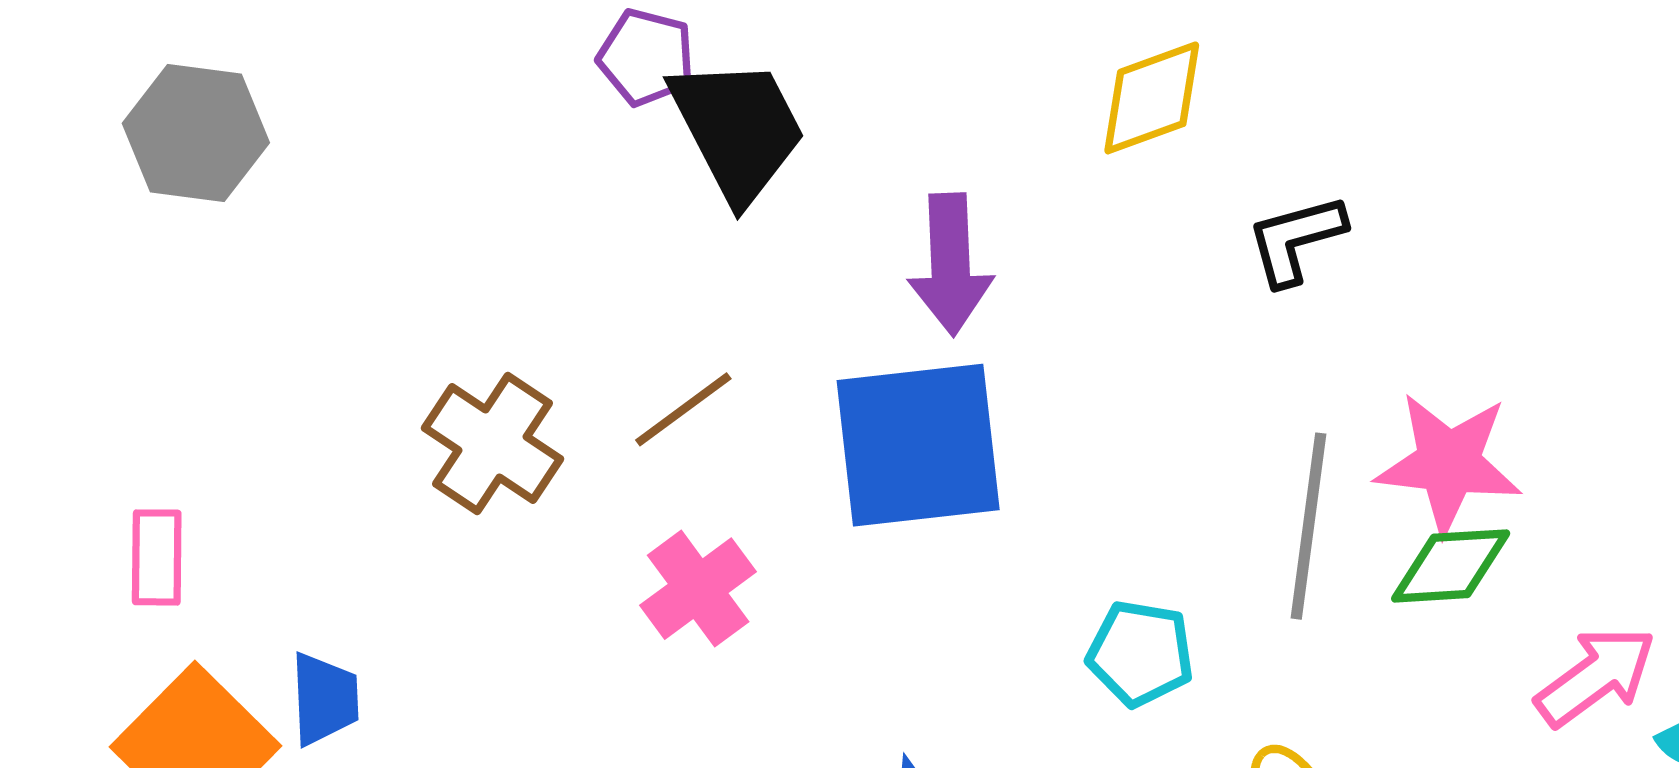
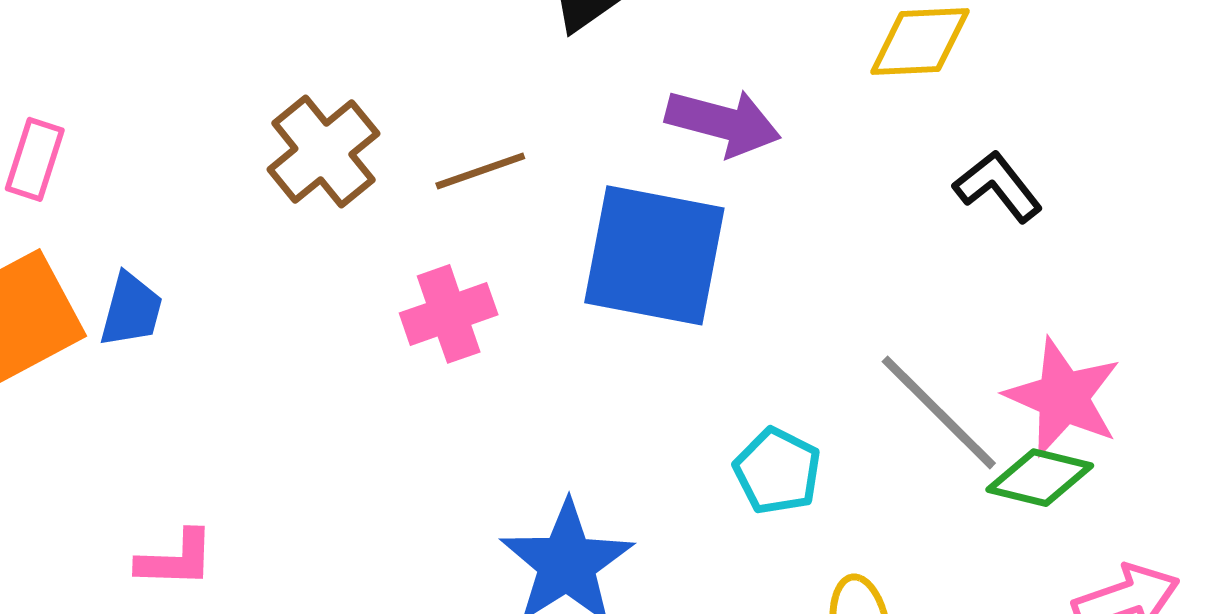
black L-shape: (1296, 240) -> (998, 186), turned 50
purple arrow: (950, 264) -> (723, 122), turned -90
gray line: (1308, 526) -> (939, 412), turned -70

